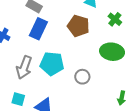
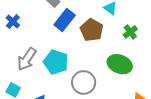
blue rectangle: (38, 29) -> (65, 20), moved
gray circle: (82, 77) -> (84, 82), size x1.5

